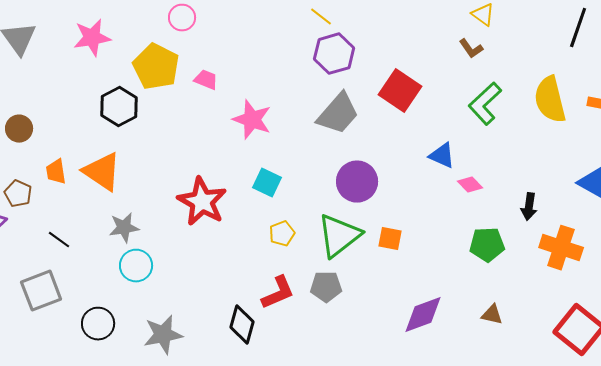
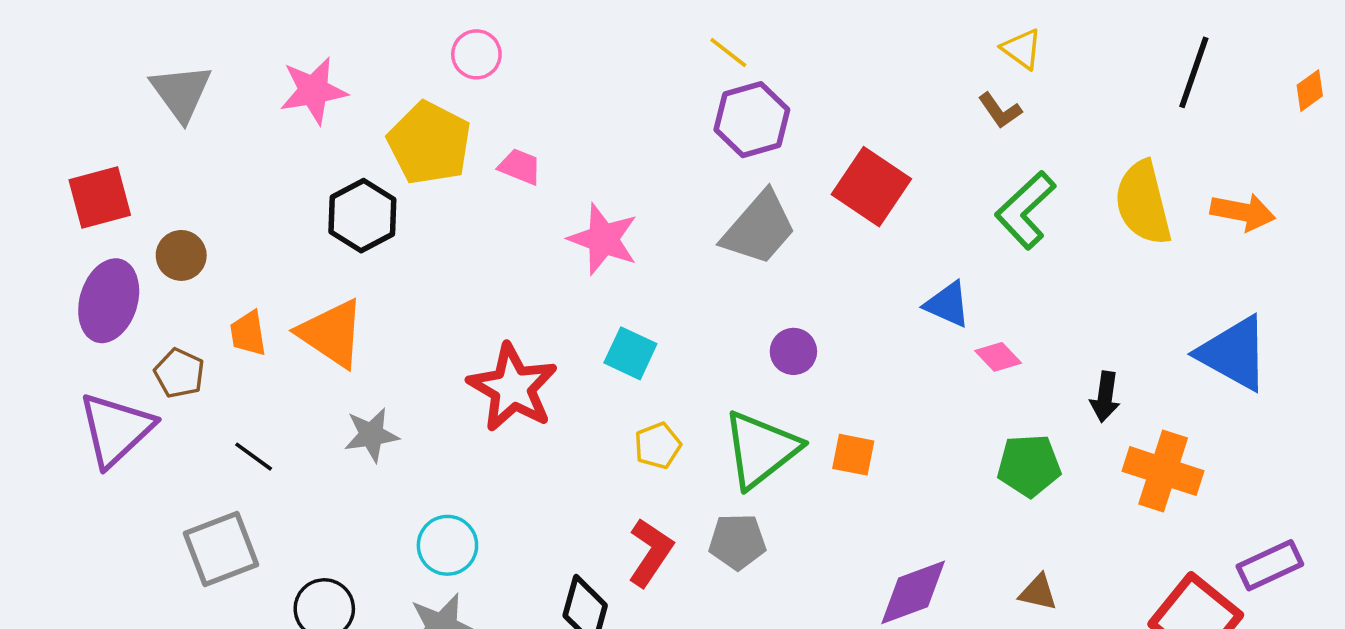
purple circle: (357, 182) -> (793, 351), size x0.6
cyan circle: (136, 266) -> (447, 545), moved
red L-shape: (278, 293) -> (650, 553), turned -33

